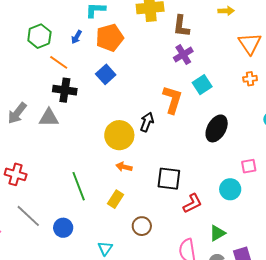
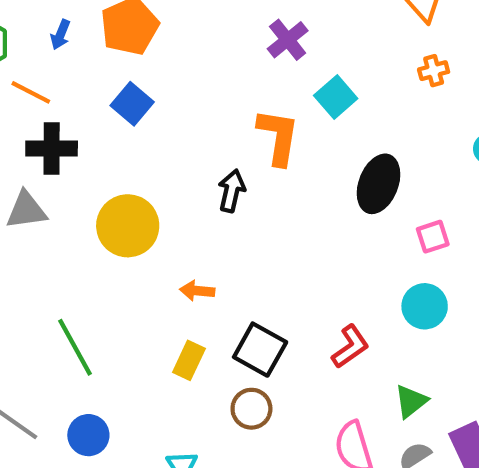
yellow circle: (119, 135) -> (128, 226), moved
pink square: (249, 166) -> (433, 237), moved
black square: (169, 179) -> (260, 350), moved, turned 30
green line: (79, 186) -> (75, 347), moved

